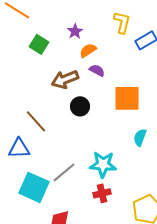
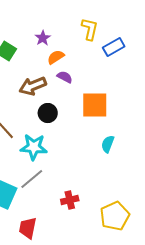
cyan star: (103, 164) -> (34, 147), moved

